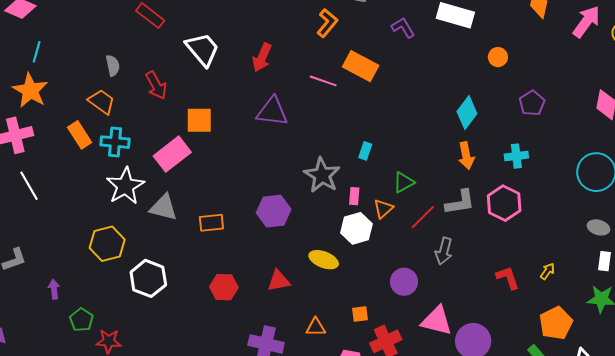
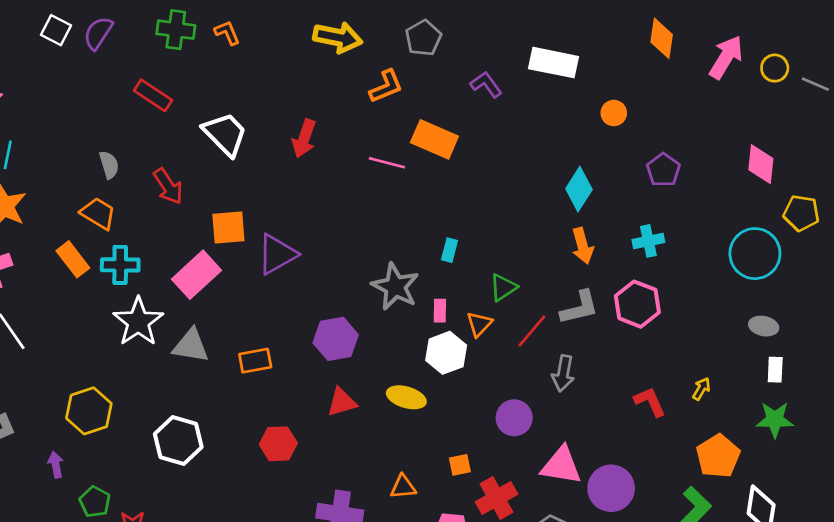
orange L-shape: (327, 23) -> (386, 86), turned 32
purple triangle: (272, 112) -> (277, 254), moved, turned -32
yellow hexagon: (107, 244) -> (89, 411), moved
red triangle: (279, 281) -> (342, 402), moved

